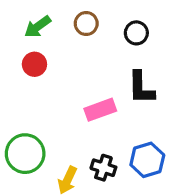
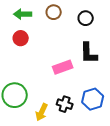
green arrow: (38, 27) -> (23, 14), turned 36

